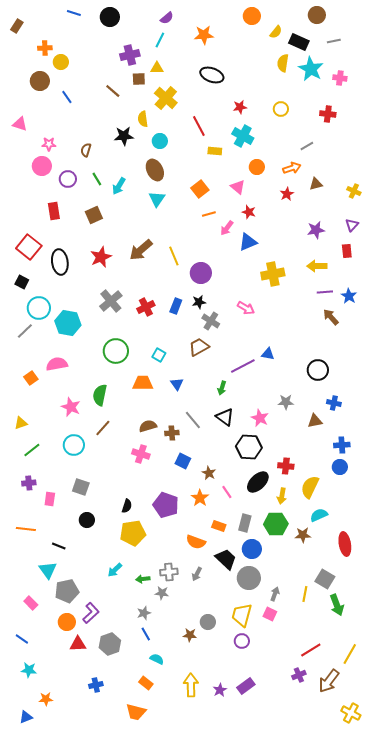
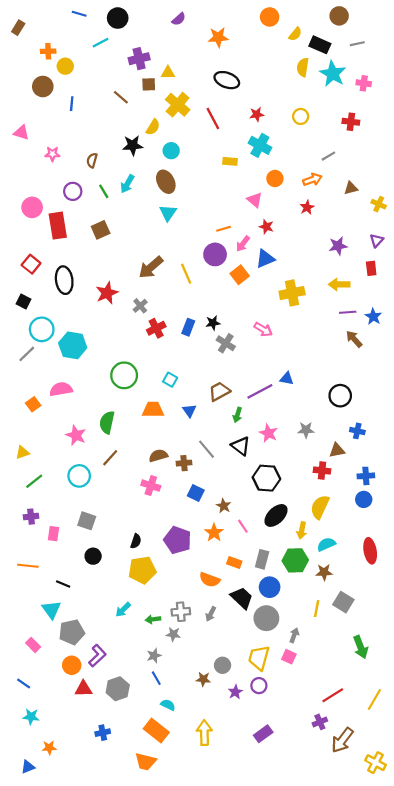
cyan line: (160, 40) -> (101, 43), moved, turned 35
blue line: (67, 97) -> (72, 104), turned 40
yellow semicircle: (143, 119) -> (153, 127), turned -140
red line: (199, 126) -> (213, 119), moved
pink circle: (42, 166) -> (32, 207), moved
brown triangle: (316, 184) -> (351, 188), moved
cyan arrow: (119, 186) -> (127, 184), moved
orange square: (200, 189) -> (240, 275), moved
red rectangle: (54, 211) -> (58, 226), size x1.4
red square: (29, 247) -> (31, 264), size x0.7
red star: (101, 257) -> (107, 293), moved
purple circle: (201, 273) -> (215, 254), moved
gray cross: (111, 301) -> (140, 306), moved, size x0.6
brown trapezoid: (199, 347) -> (219, 391), moved
pink star: (260, 418) -> (269, 433), moved
red cross: (286, 466) -> (322, 471), moved
yellow semicircle: (310, 487) -> (320, 507), moved
cyan semicircle: (319, 515) -> (326, 544), moved
red ellipse: (345, 544) -> (370, 551), moved
gray square: (325, 579) -> (343, 602), moved
yellow line: (305, 594) -> (317, 609), moved
brown arrow: (329, 681) -> (342, 740), moved
orange rectangle: (146, 683) -> (156, 731), size x1.6
purple star: (220, 690) -> (235, 692), moved

